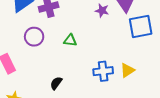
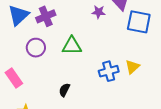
blue square: (141, 27) -> (139, 22), turned 30
green triangle: (70, 40) -> (72, 46), size x1.5

